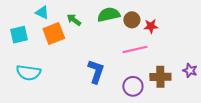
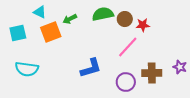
green arrow: (74, 20) -> (70, 19), turned -64
pink line: (135, 49) -> (128, 47), turned -35
blue L-shape: (96, 72) -> (91, 68), turned 55

